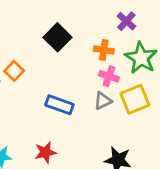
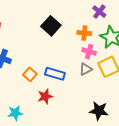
orange square: (14, 71) -> (30, 74), moved
red star: (45, 152) -> (45, 96), moved

